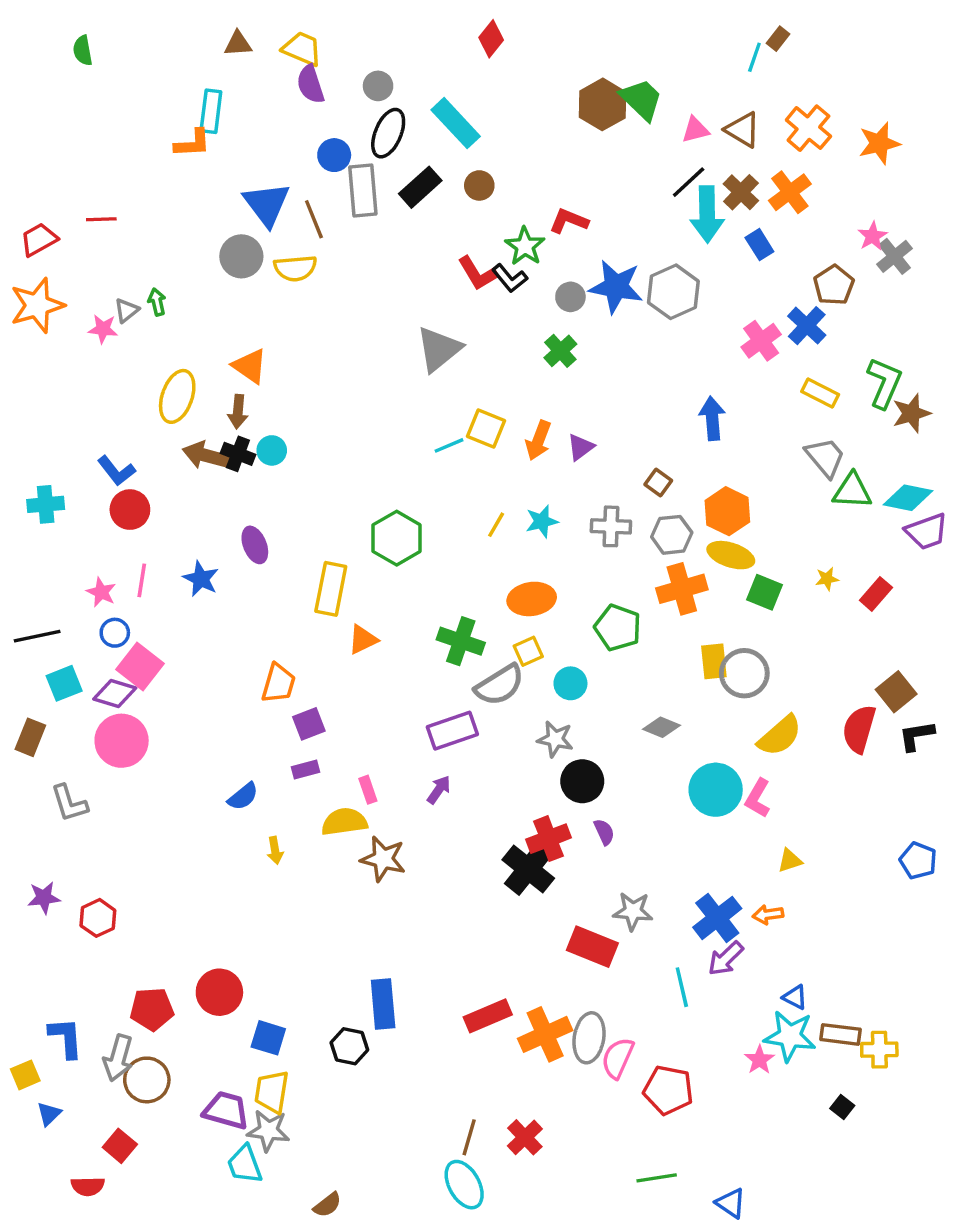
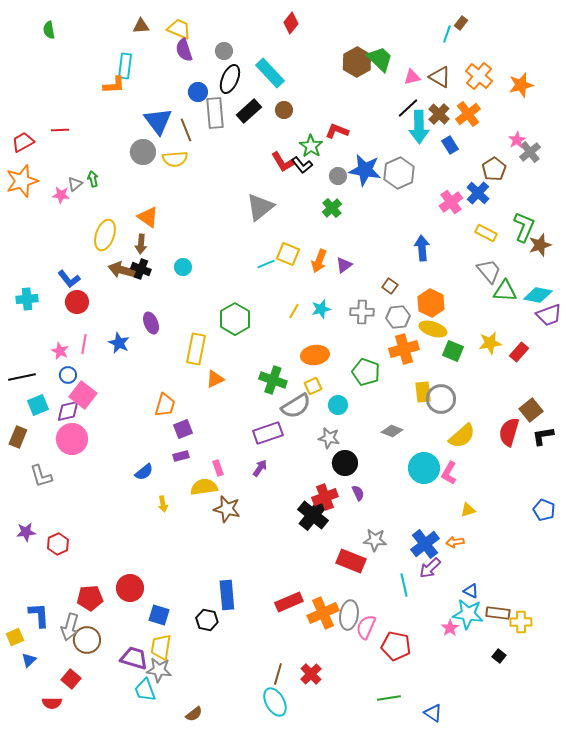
cyan circle: (272, 450) -> (183, 267), moved
yellow star: (827, 579) -> (490, 343), size x1.6
purple diamond: (115, 693) -> (68, 411), turned -30

